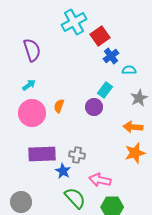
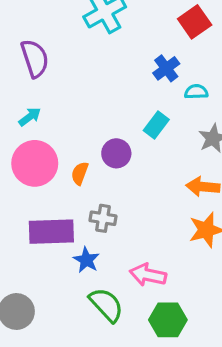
red square: (100, 36) -> (195, 22), moved
orange semicircle: (59, 106) -> (80, 173), moved
purple circle: (94, 107) -> (116, 153), moved
gray cross: (77, 155) -> (103, 218), moved

